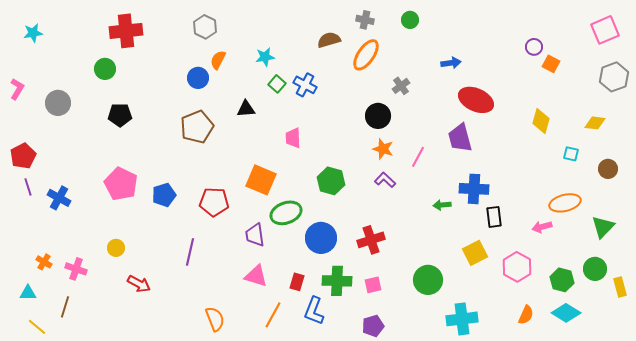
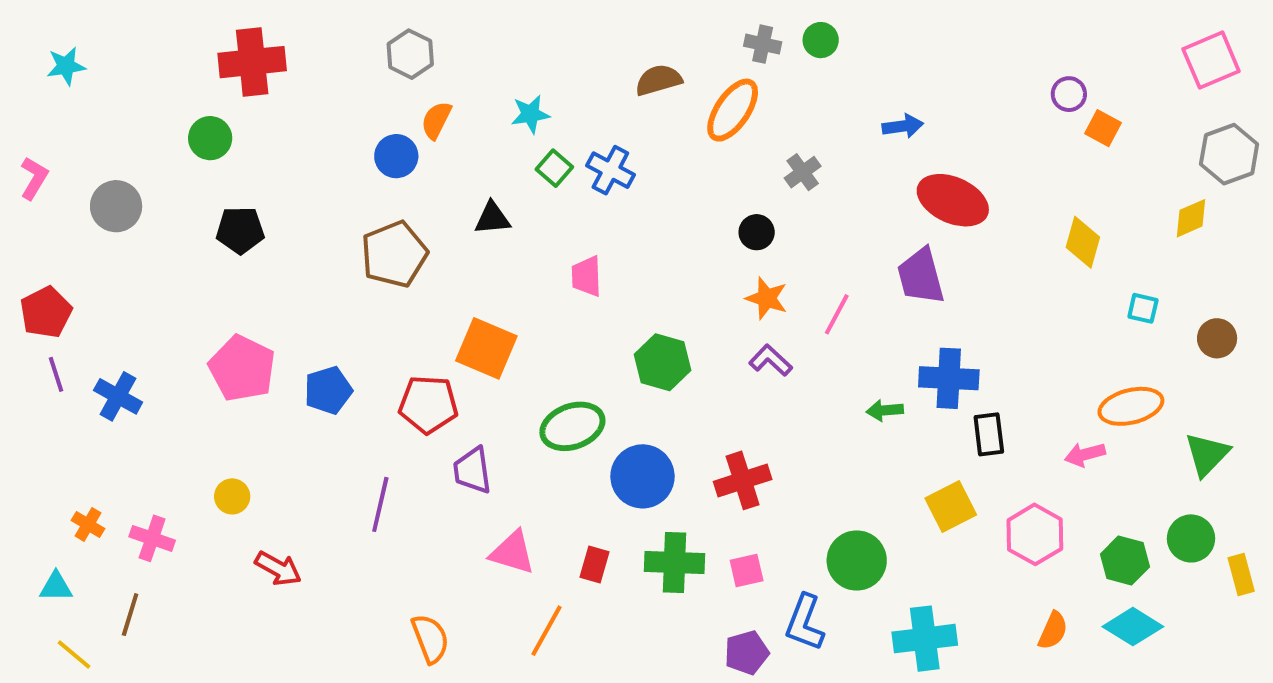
gray cross: (365, 20) -> (763, 44), moved
black circle: (378, 116) -> (757, 232), size x0.7
yellow diamond: (595, 123) -> (1191, 218), moved, turned -30
orange square: (261, 180) -> (486, 348), moved
purple trapezoid: (255, 235) -> (472, 470), moved
blue L-shape: (314, 311) -> (805, 623), moved

